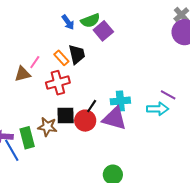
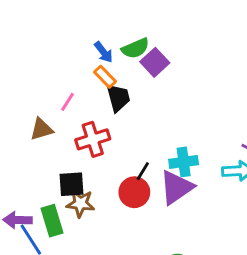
orange rectangle: (61, 58) -> (105, 77), moved
pink line: (35, 62) -> (68, 102), moved
black square: (66, 116) -> (71, 184), moved
purple triangle: (115, 118) -> (176, 187), turned -48

